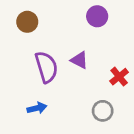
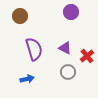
purple triangle: (79, 60) -> (65, 48), moved
gray circle: (103, 111) -> (68, 72), moved

